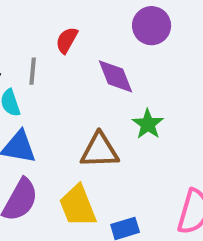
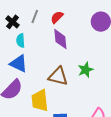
gray line: (33, 71) -> (35, 17), moved
purple diamond: (115, 76) -> (60, 39), moved

